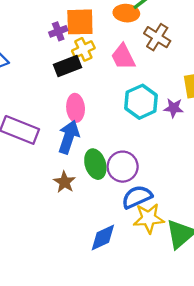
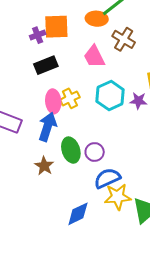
yellow cross: (83, 49) -> (70, 98), moved
purple circle: (123, 167) -> (95, 152), size x0.7

